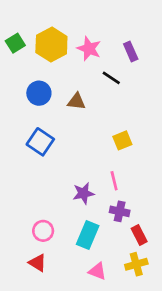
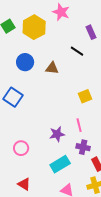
pink star: (89, 49) -> (61, 12), moved
blue square: (40, 142) -> (13, 97), moved
pink circle: (43, 231) -> (21, 148), moved
cyan rectangle: (88, 235) -> (60, 164), turned 36

